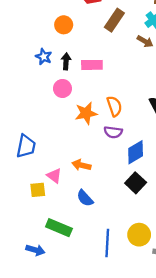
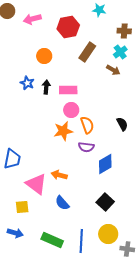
pink circle: (62, 88) -> (71, 110), moved
pink triangle: (54, 176) -> (36, 184), size x1.6
black square: (136, 183) -> (105, 202), moved
yellow square: (38, 190) -> (22, 207), moved
green rectangle: (59, 228) -> (52, 240), moved
blue arrow: (35, 250) -> (15, 233), moved

